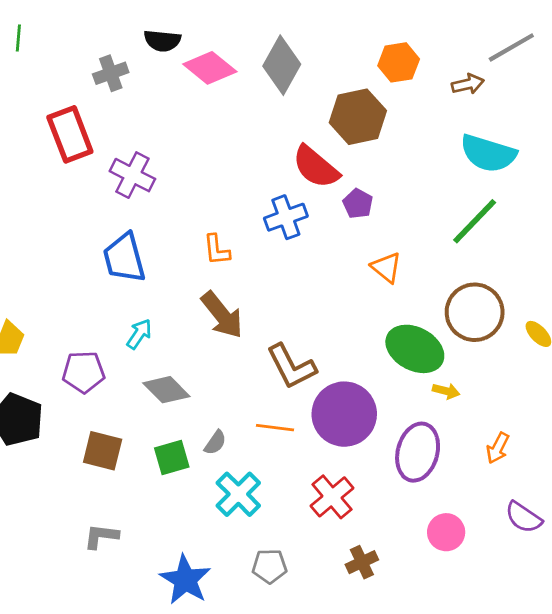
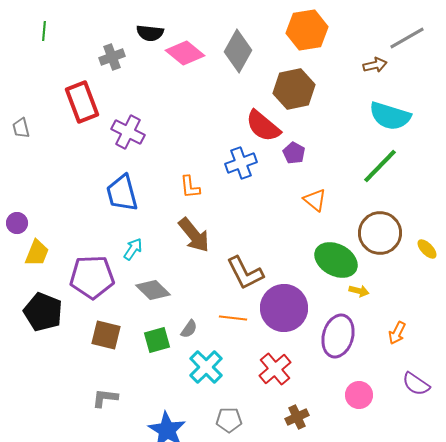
orange hexagon: (399, 62) -> (307, 30), moved, size x1.4
purple pentagon: (84, 372) -> (92, 277), size x1.4

